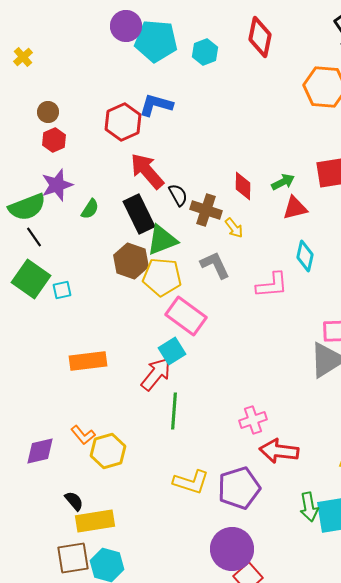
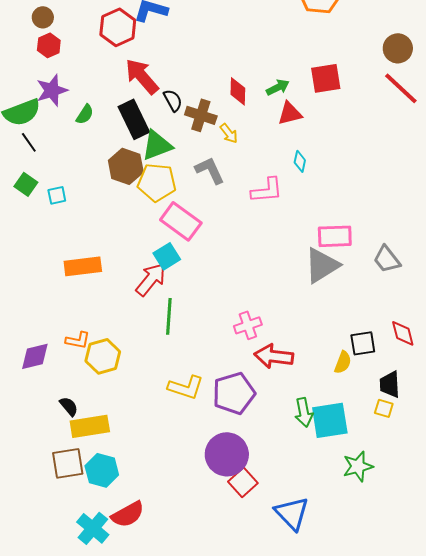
cyan diamond: (305, 256) -> (300, 161), size x0.7
green square: (31, 279) -> (26, 184), size x0.6
orange L-shape: (83, 435) -> (78, 340), turned -40

